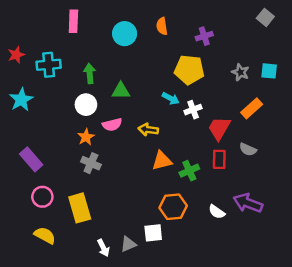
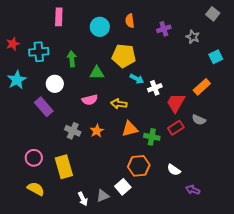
yellow pentagon: (189, 70) -> (124, 56), moved
cyan square: (269, 71) -> (216, 57), turned -32
gray star: (240, 72) -> (193, 37), moved
white circle: (86, 105) -> (55, 84), moved
orange star: (86, 137) -> (97, 131), moved
purple rectangle: (31, 159) -> (44, 107), moved
red rectangle: (219, 159) -> (176, 128), turned 56
green cross: (189, 171) -> (152, 137), turned 35
purple arrow: (248, 203) -> (193, 190), moved, size x0.6
white square: (153, 233) -> (123, 187), turned -35

